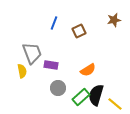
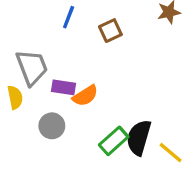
orange semicircle: (88, 70) -> (85, 96), moved
gray circle: (58, 88) -> (52, 126), moved

